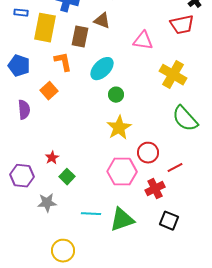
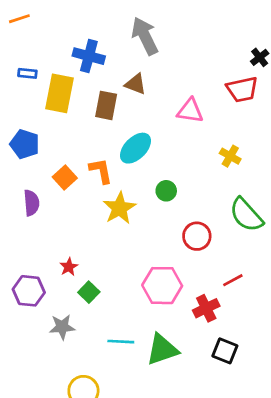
orange L-shape: (63, 62) -> (101, 171), moved
yellow cross: (173, 75) -> (230, 156), size x0.6
green circle: (116, 95) -> (166, 191), moved
yellow star: (119, 128) -> (119, 208), moved
red circle: (148, 153) -> (197, 236), moved

